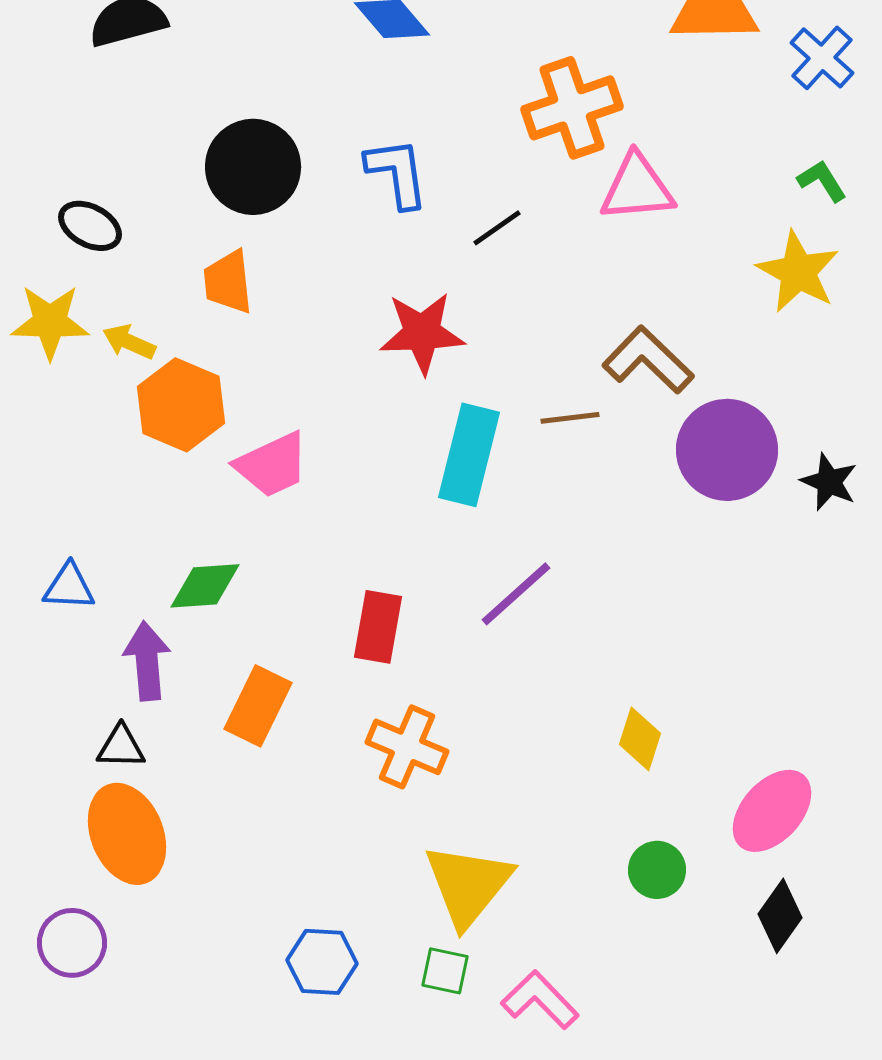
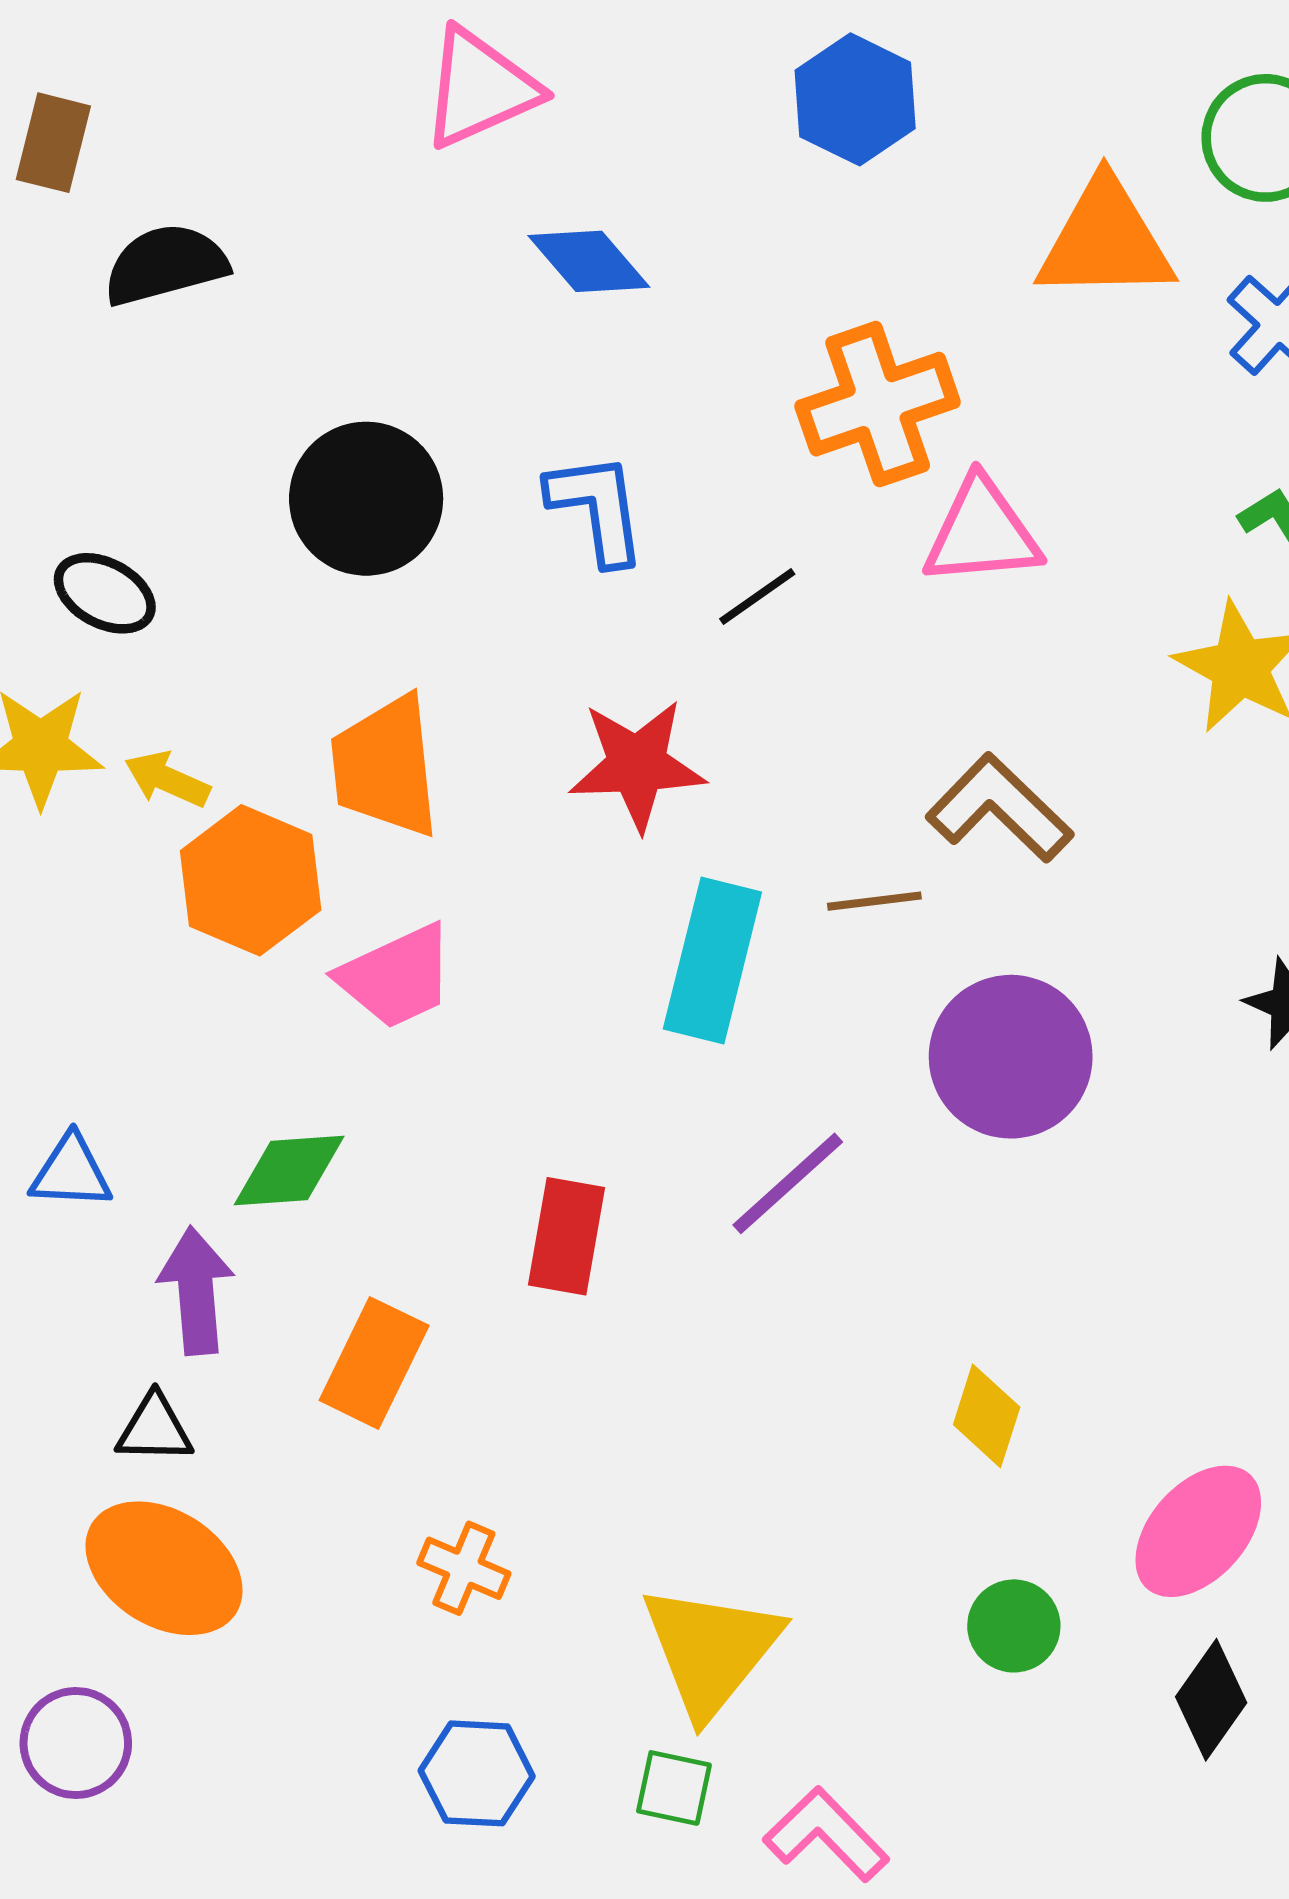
orange trapezoid: (228, 282) -> (385, 766), moved, size x1.4
purple circle: (727, 450) -> (1011, 1057), moved
orange cross: (407, 747) -> (464, 1568), moved, size x0.7
orange ellipse: (127, 834) -> (164, 1568), turned -36

